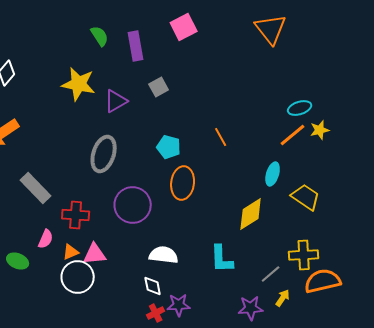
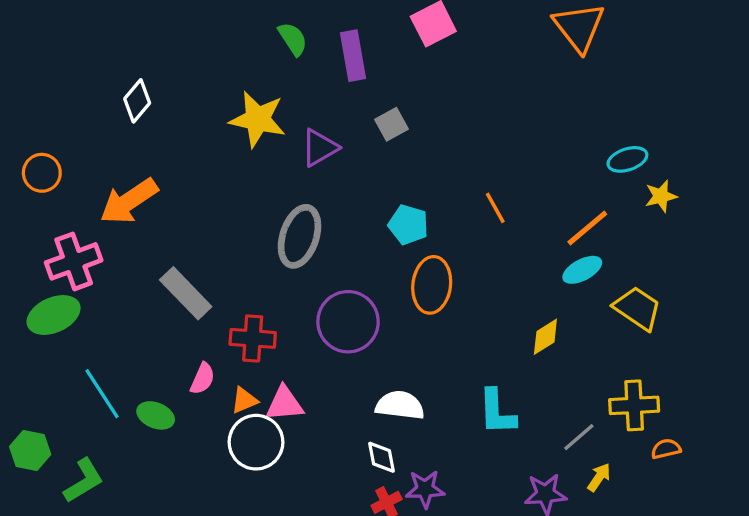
orange line: (293, 135) -> (587, 228), moved
cyan ellipse: (273, 174) -> (582, 270), turned 45
yellow diamond: (251, 214) -> (545, 337), size x0.7
orange semicircle: (323, 281) -> (666, 449), size x0.5

